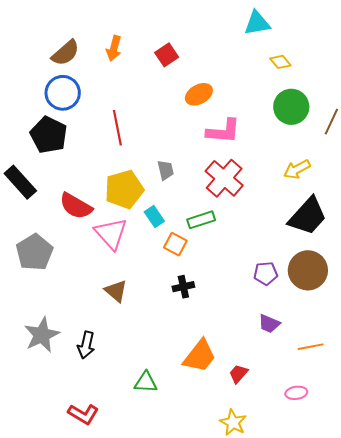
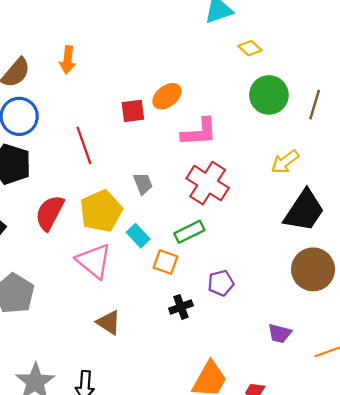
red square: (167, 55) -> (133, 111), moved, turned 35
red semicircle: (76, 206) -> (50, 213), moved, turned 96
purple pentagon: (266, 273) -> (221, 283), moved

